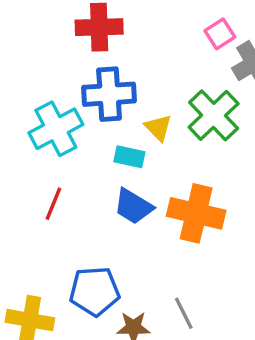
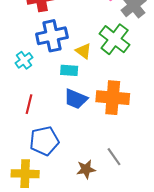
cyan cross: (56, 129) -> (24, 60), size x0.6
blue pentagon: (95, 291) -> (44, 141), moved

